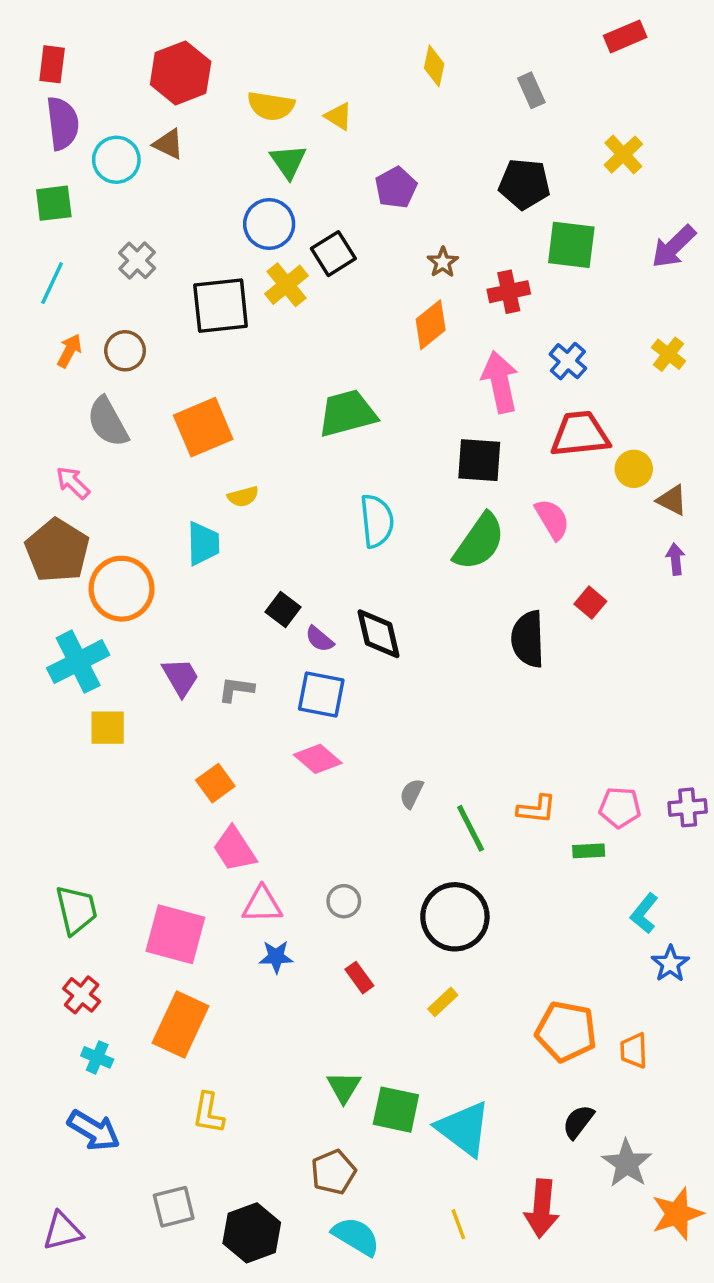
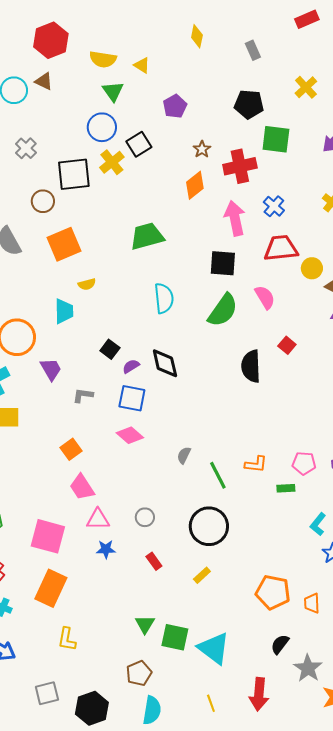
red cross: (509, 292) -> (240, 166), size x1.4
brown circle: (125, 351) -> (43, 201), moved
purple semicircle: (319, 639) -> (131, 366), turned 108
purple trapezoid: (181, 677) -> (51, 369), moved
cyan semicircle: (356, 1236) -> (152, 710), turned 68

